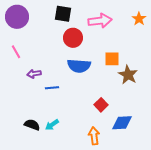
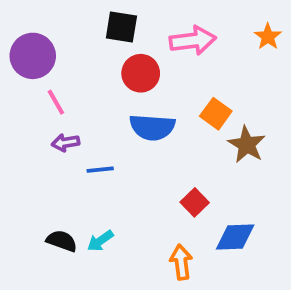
purple circle: (17, 17) -> (33, 56), moved
pink line: (16, 52) -> (56, 102), moved
orange square: (112, 59) -> (216, 114), turned 35

